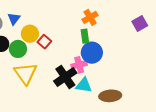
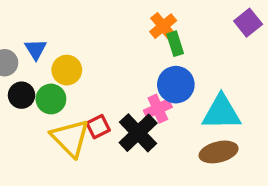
green rectangle: (85, 36) -> (175, 44), moved
red square: (44, 42) -> (98, 127), moved, turned 32
cyan triangle: (84, 85) -> (221, 112), moved, size x1.4

